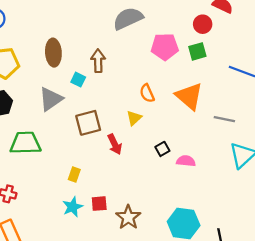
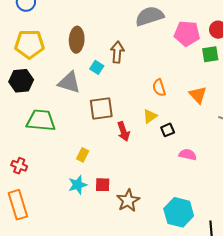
pink pentagon: (165, 47) -> (187, 34), moved
orange triangle: (189, 96) -> (198, 95), size x0.7
gray triangle: (51, 99) -> (69, 82), turned 45
yellow triangle: (134, 118) -> (150, 116), moved
black square: (162, 149) -> (168, 130), moved

